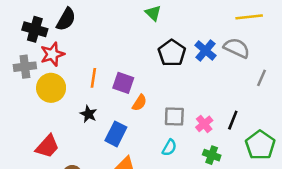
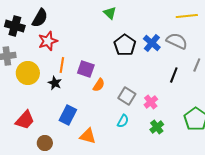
red star: (52, 54) -> (48, 41), moved
black star: (88, 114) -> (55, 83), moved
gray square: (174, 116) -> (127, 96), turned 30
black line: (233, 120) -> (174, 75), moved
blue rectangle: (116, 134) -> (68, 115), moved
green cross: (212, 155) -> (157, 127), turned 32

